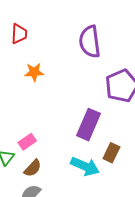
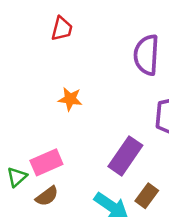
orange star: (34, 72) -> (70, 99), moved
pink rectangle: (27, 142) -> (46, 162), size x1.4

